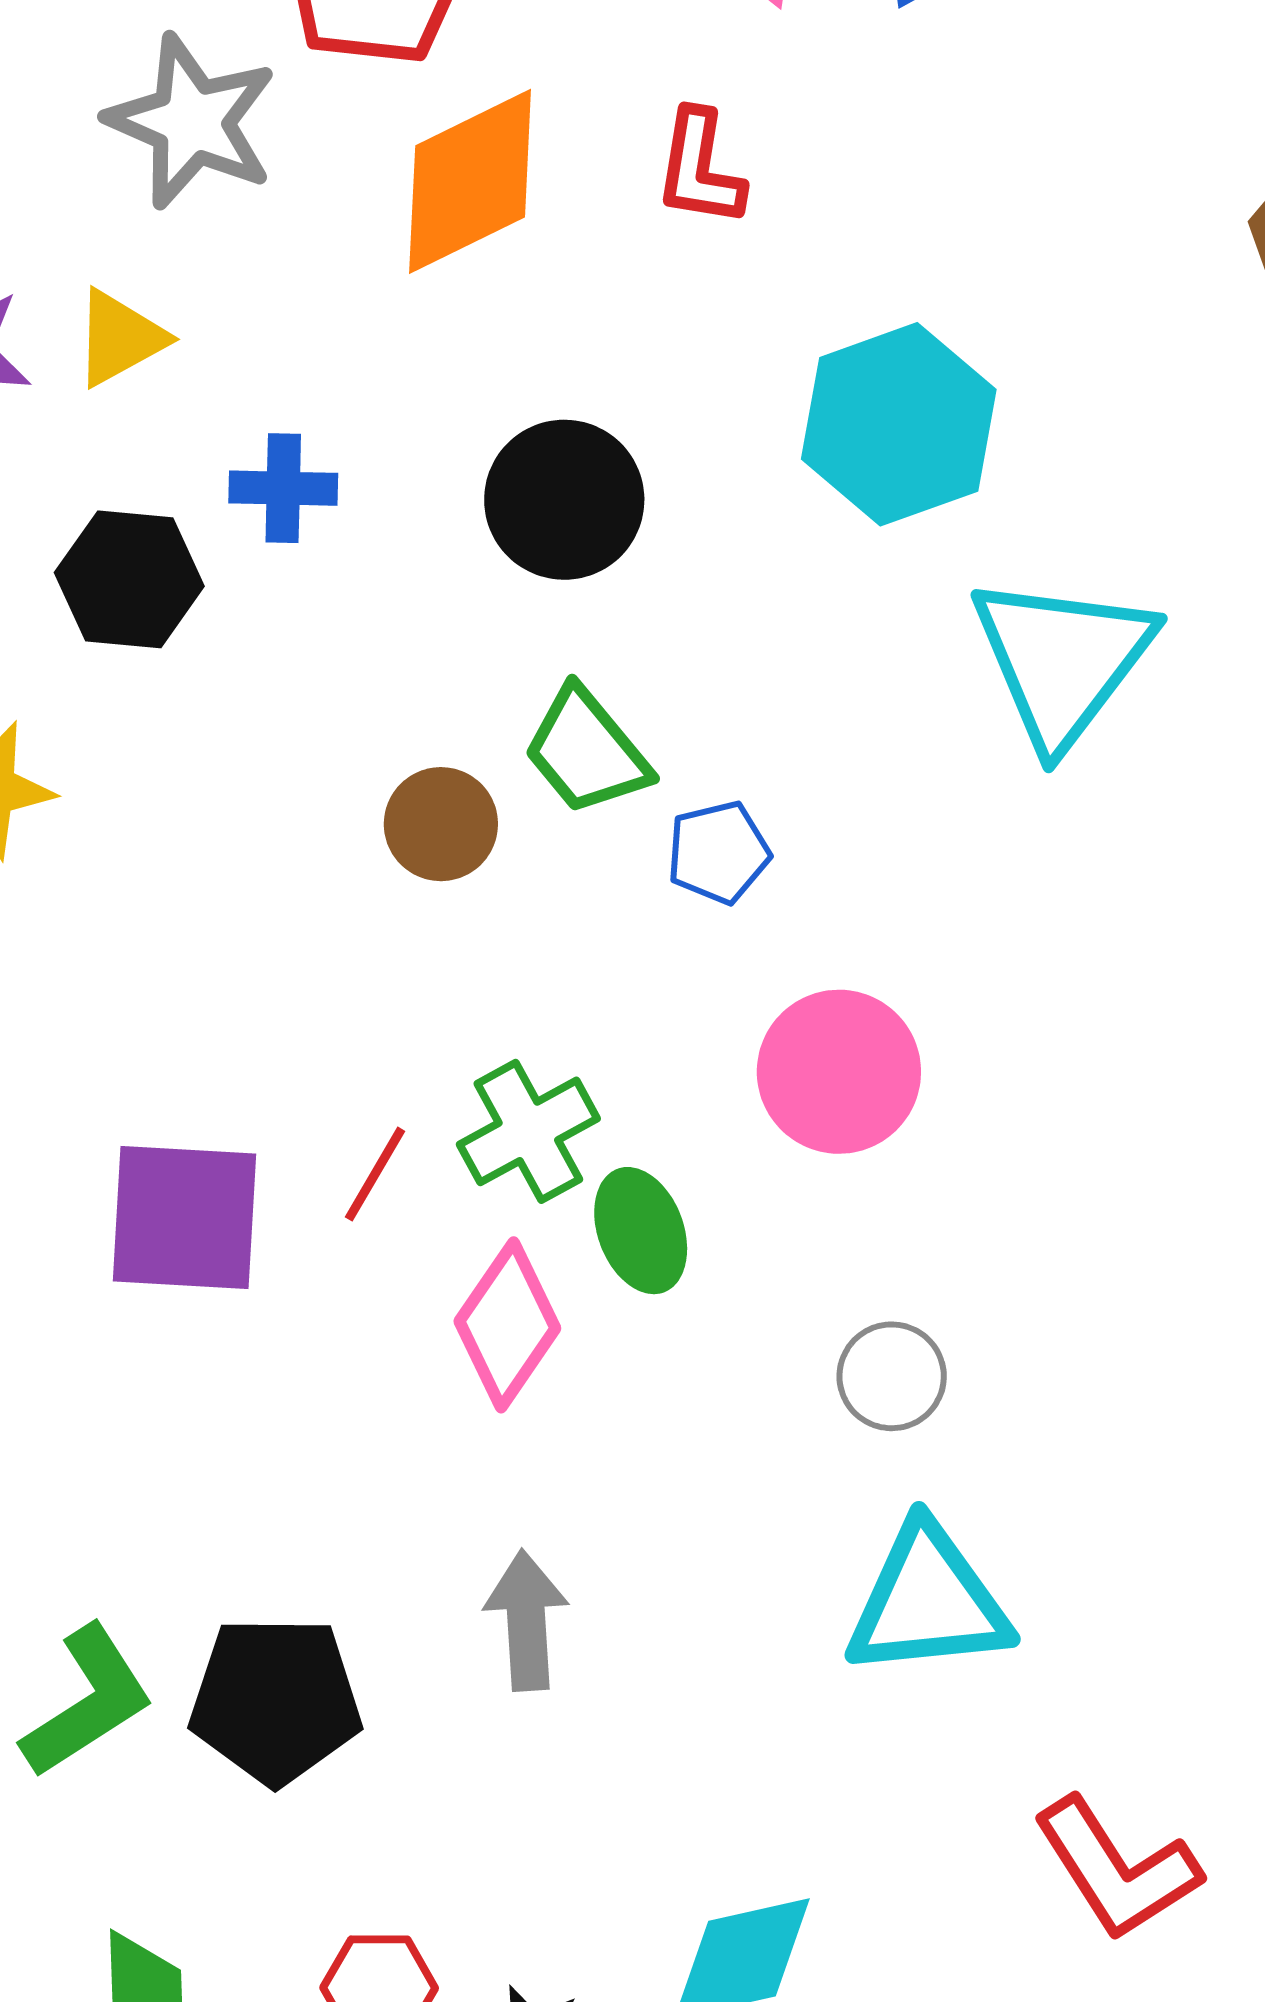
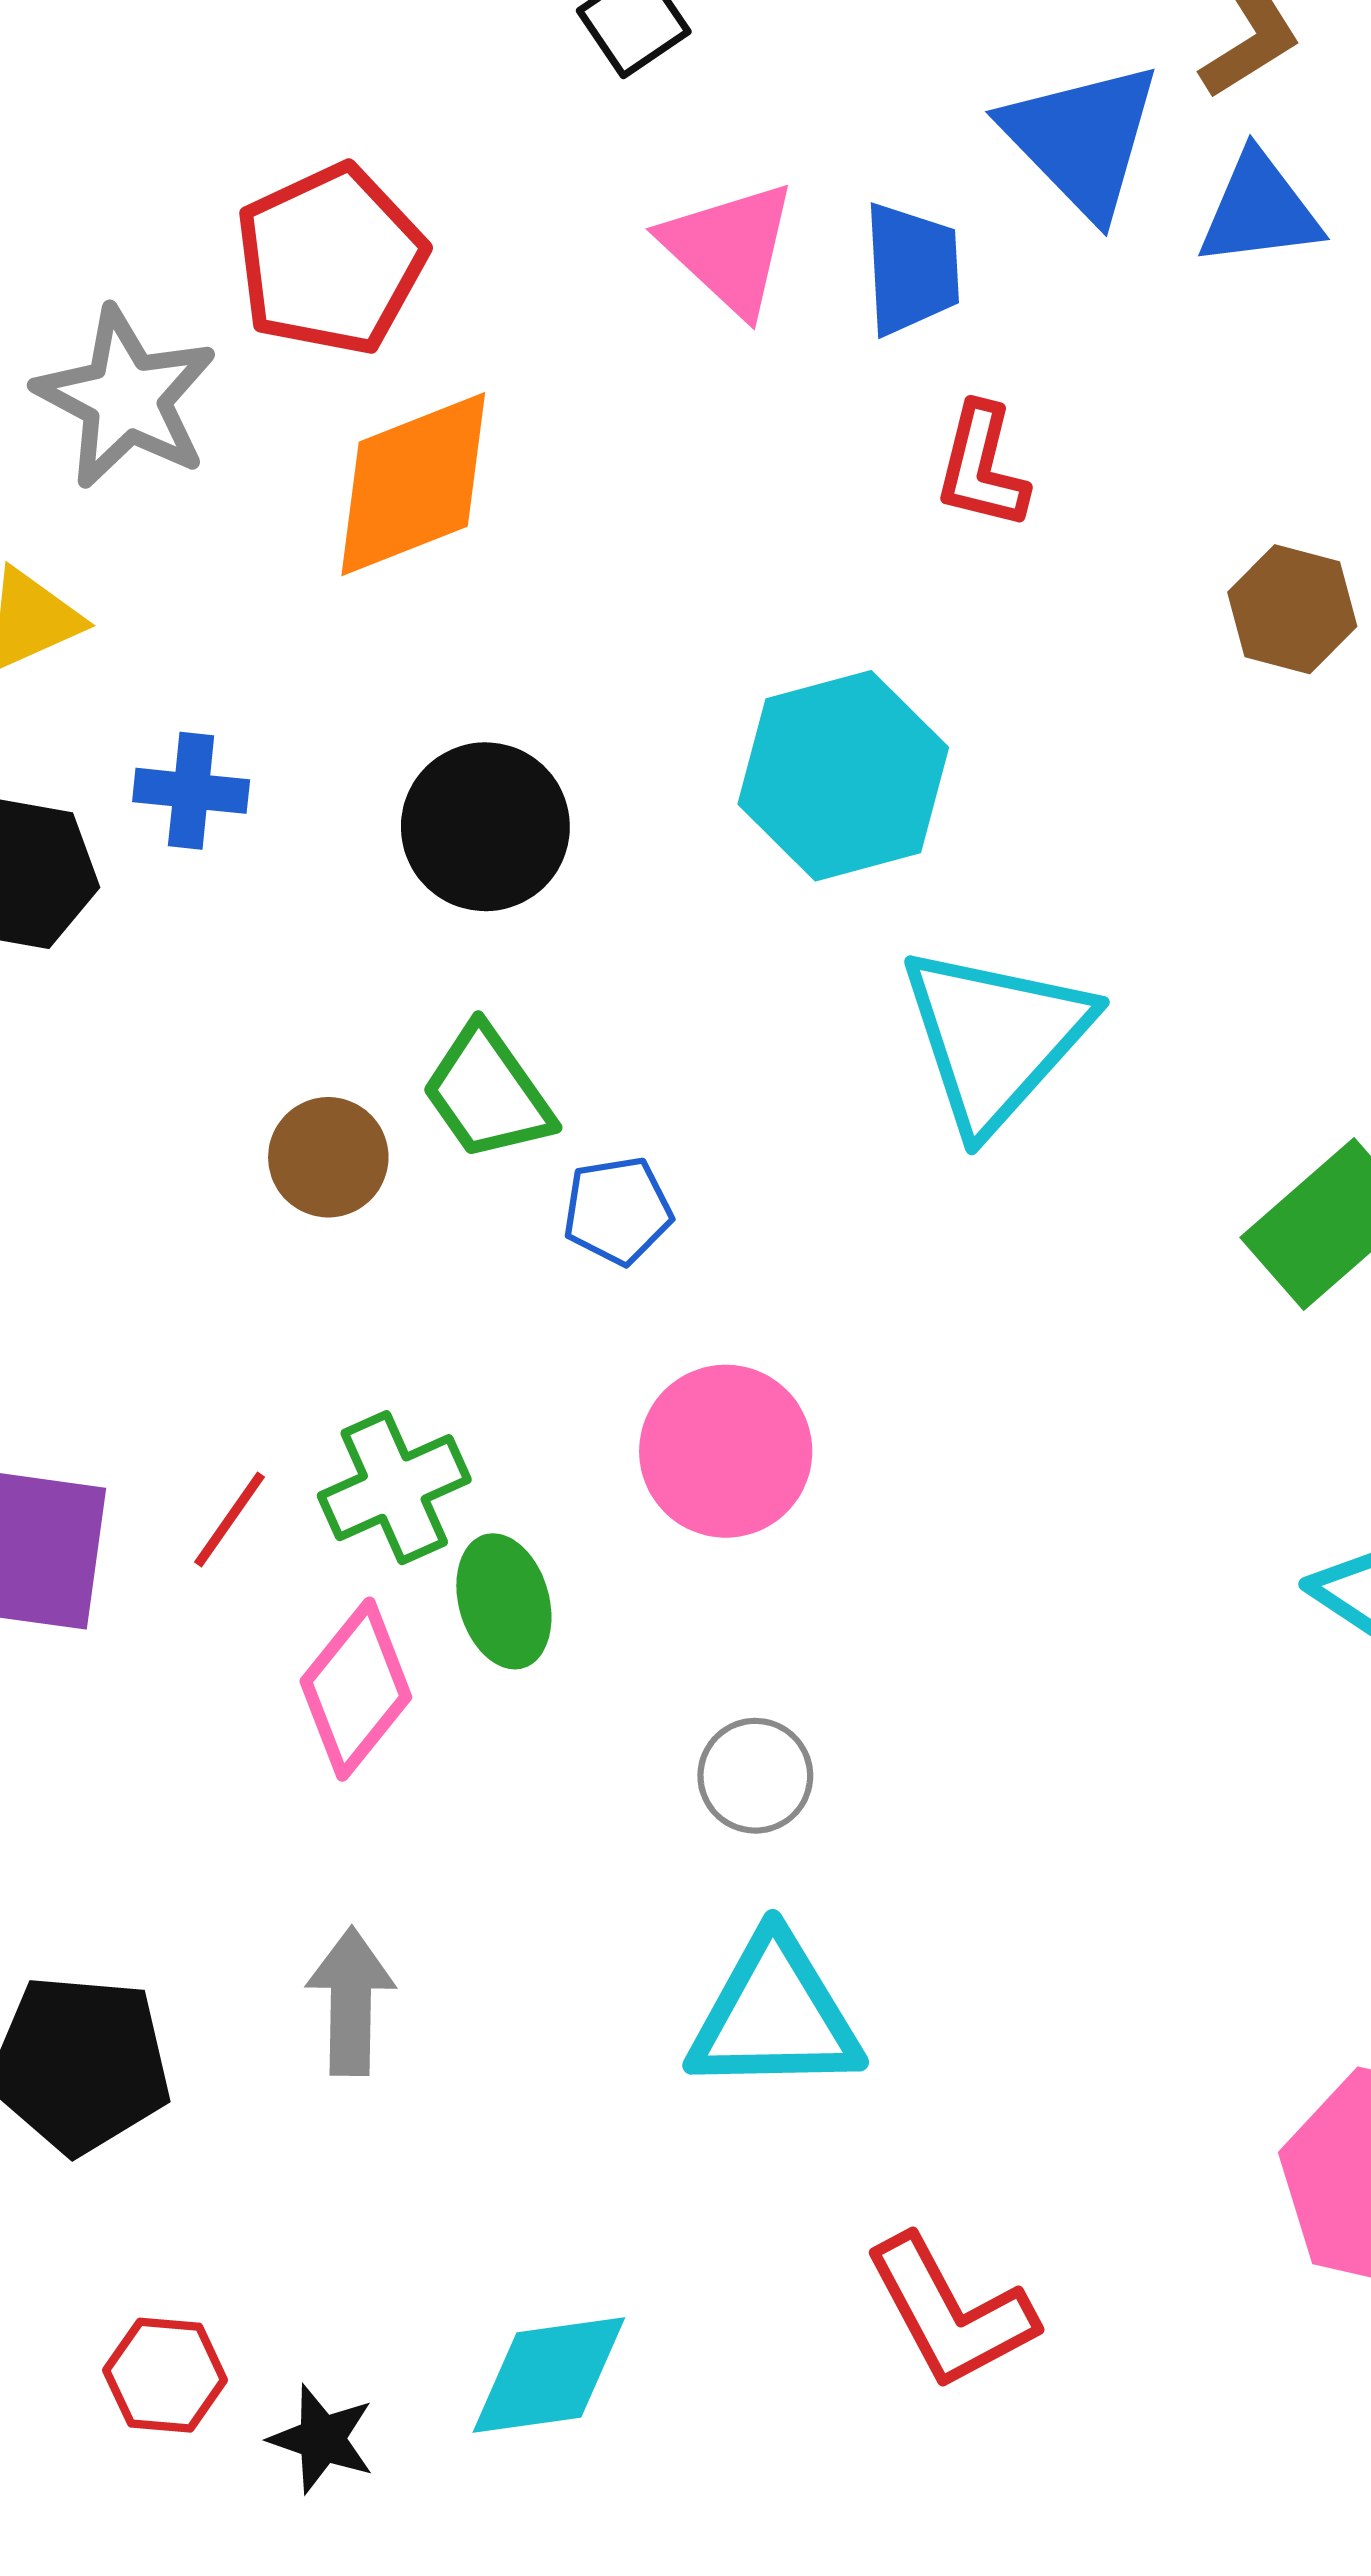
red L-shape: (700, 168) -> (982, 467), moved

